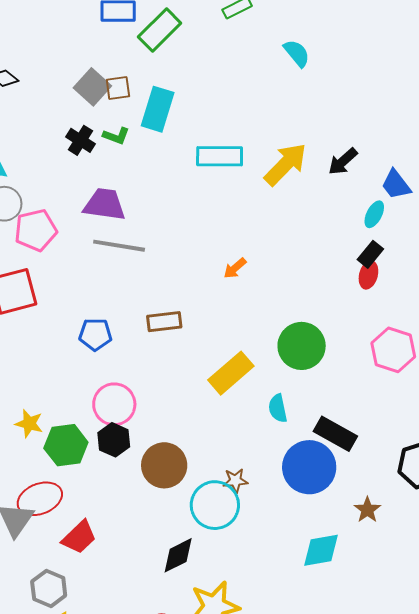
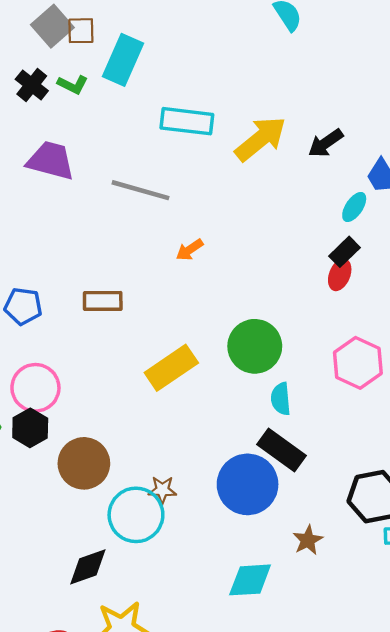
gray line: (119, 246) -> (141, 190), moved
cyan semicircle: (278, 408) -> (281, 399), moved

